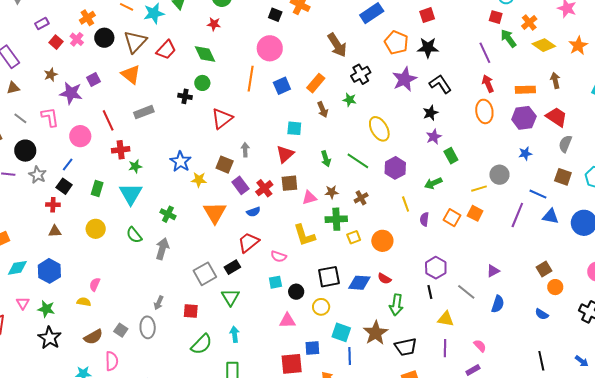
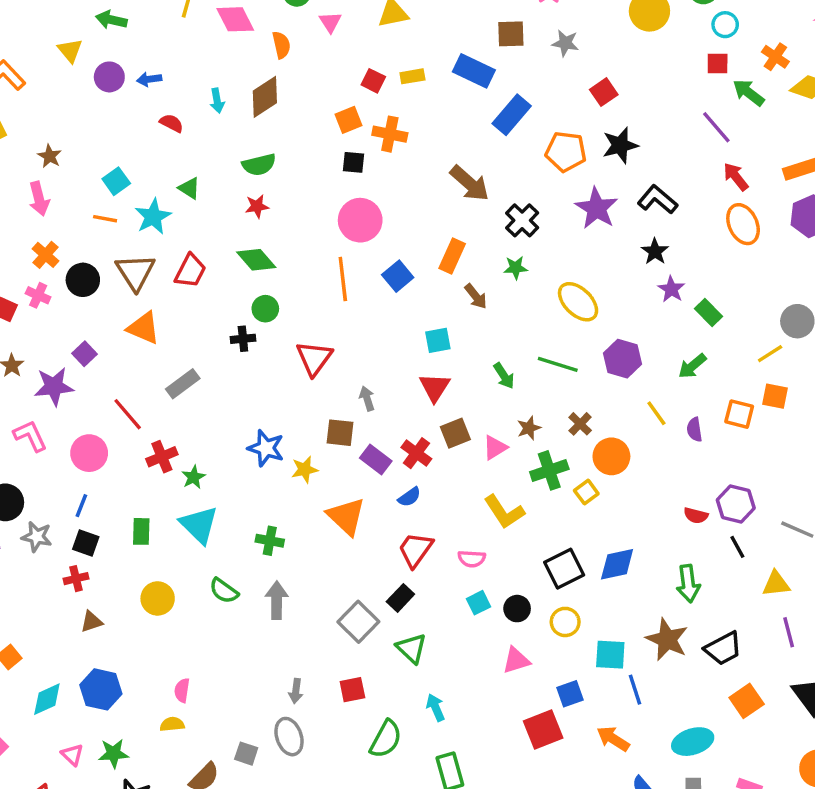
orange circle: (382, 241) -> (611, 456), moved
red semicircle: (384, 279) -> (696, 516), moved

